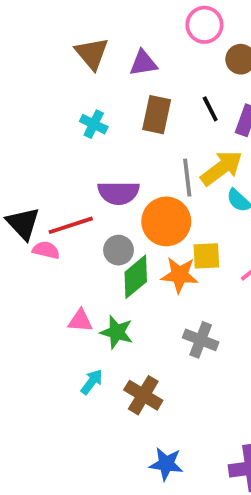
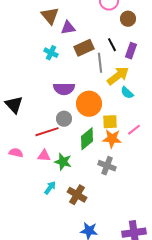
purple triangle: (143, 63) -> (68, 28), moved
brown rectangle: (157, 115) -> (84, 48), turned 54
gray line: (187, 178) -> (100, 63), moved
red line: (71, 225) -> (47, 132), moved
pink semicircle: (46, 250) -> (16, 153), moved
orange star: (180, 275) -> (112, 139), moved
green diamond: (136, 277) -> (87, 139), moved

